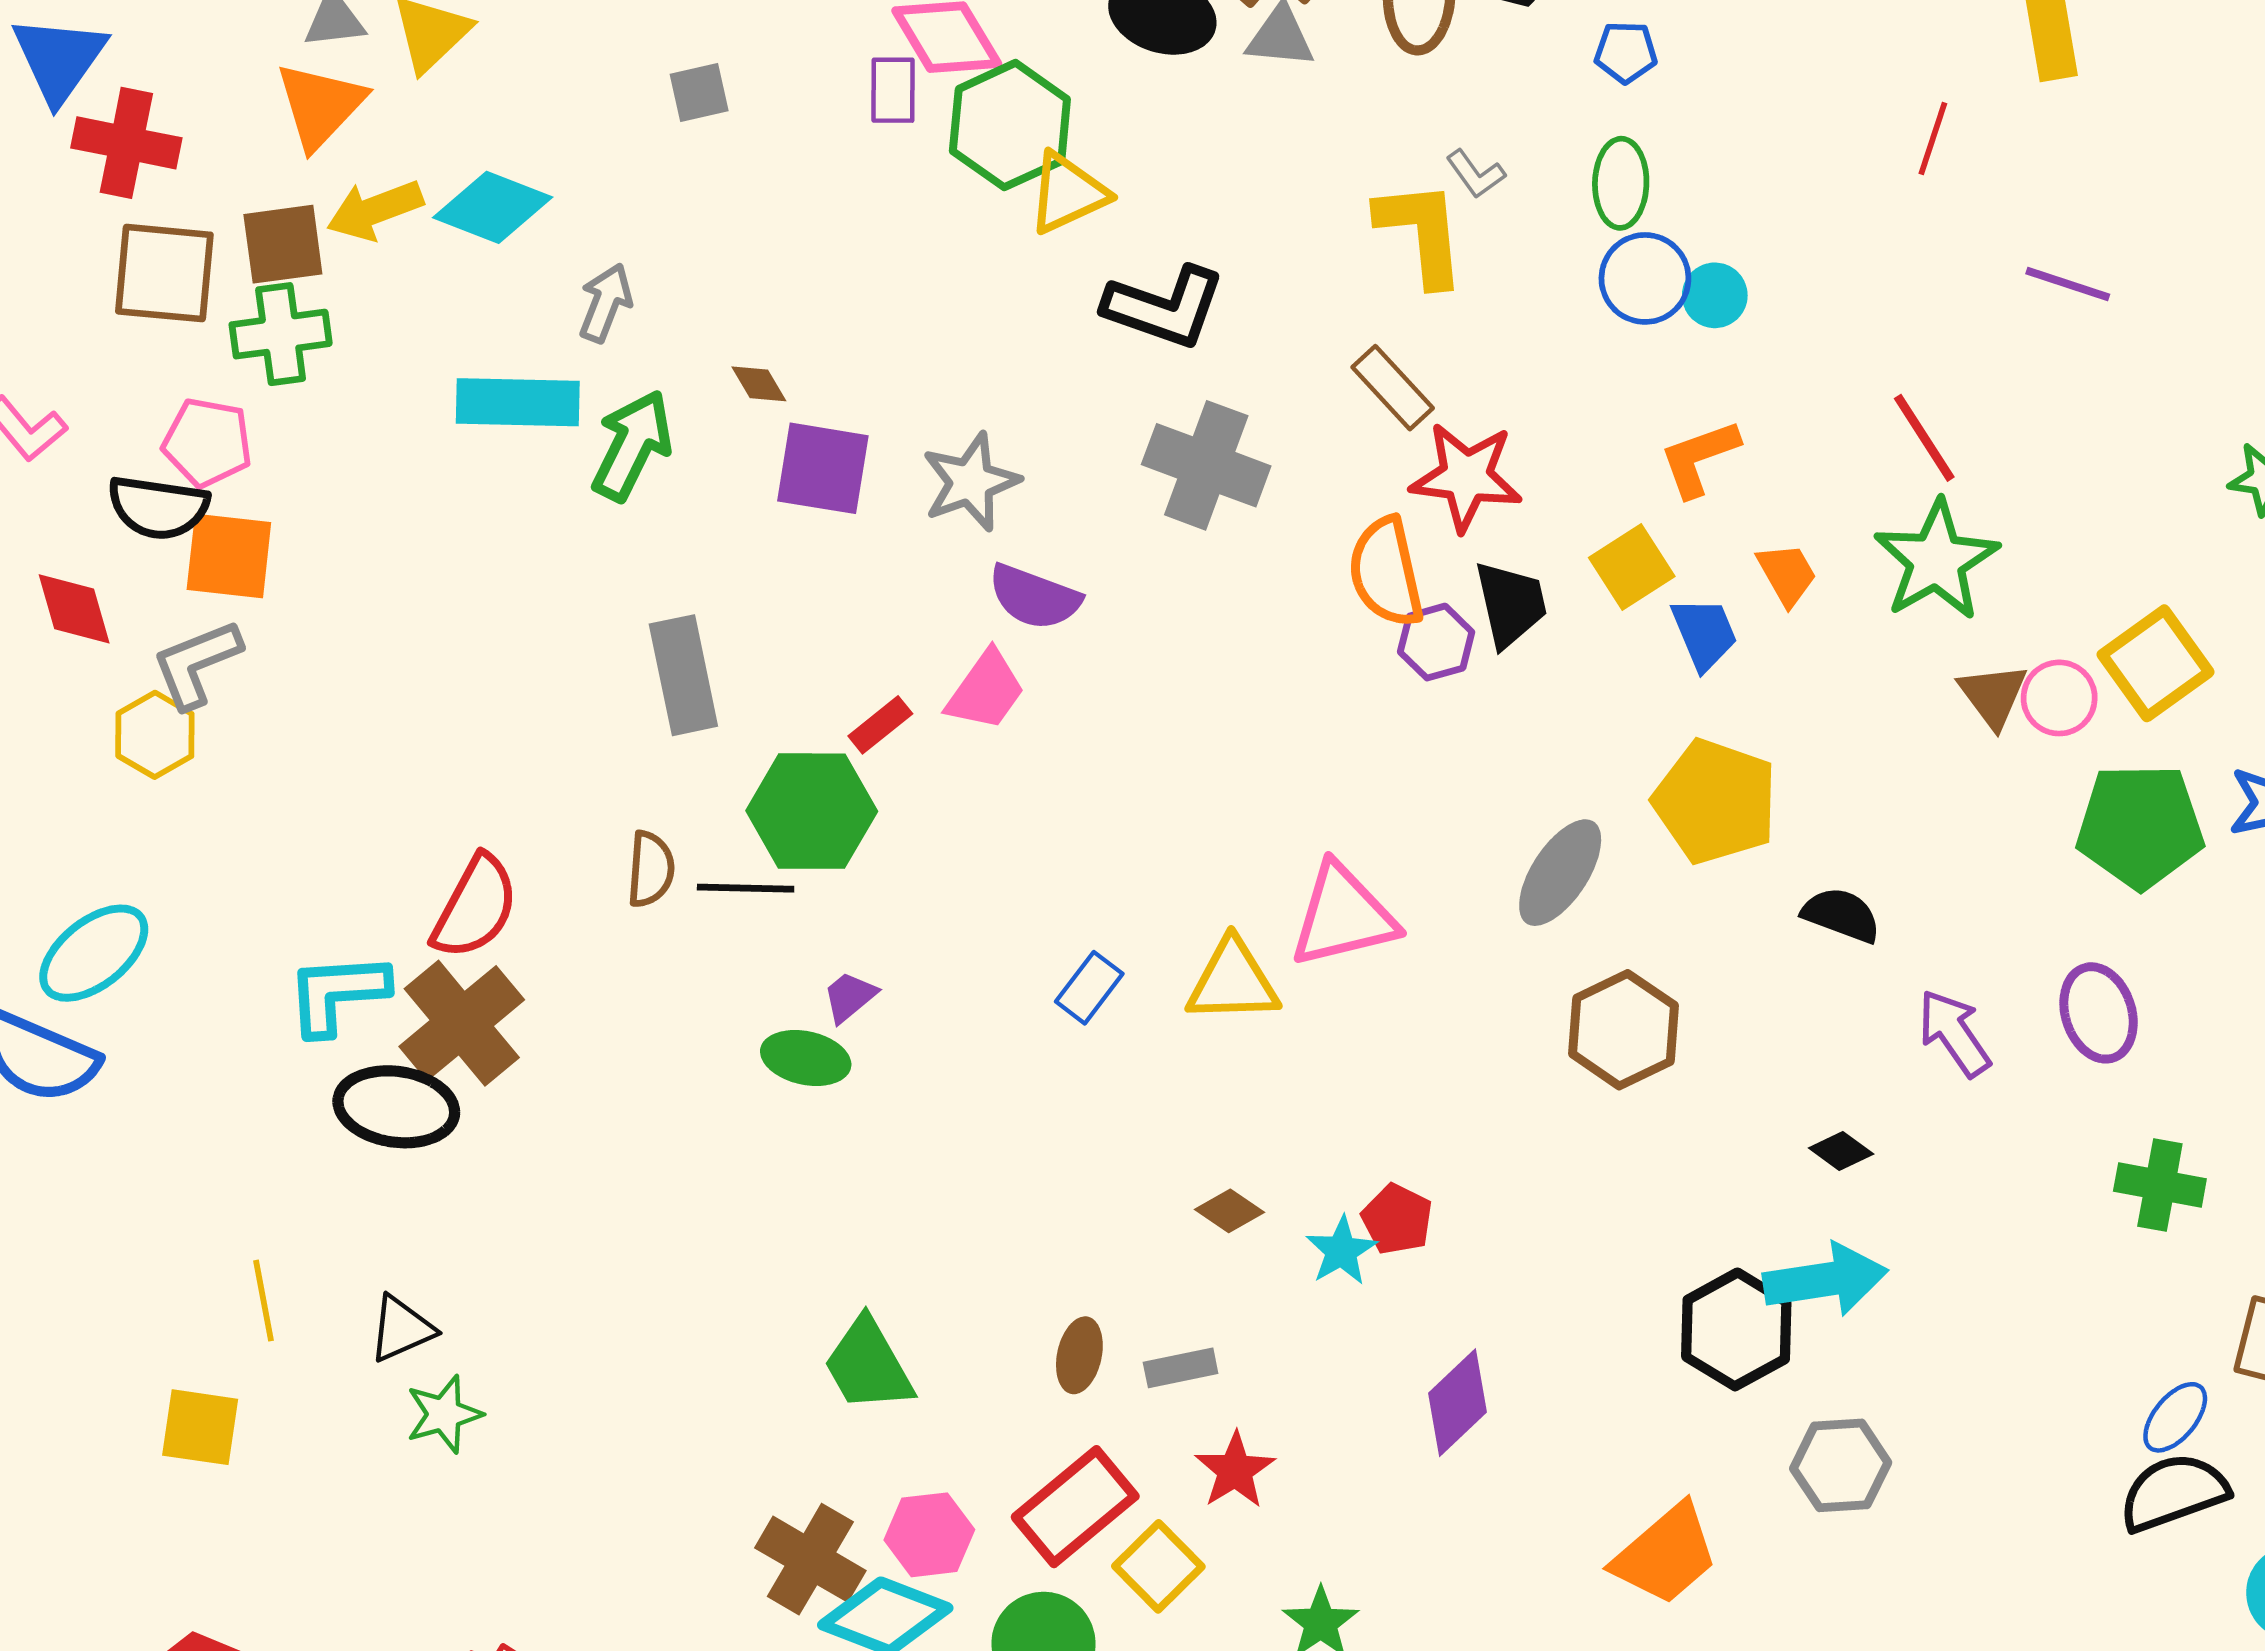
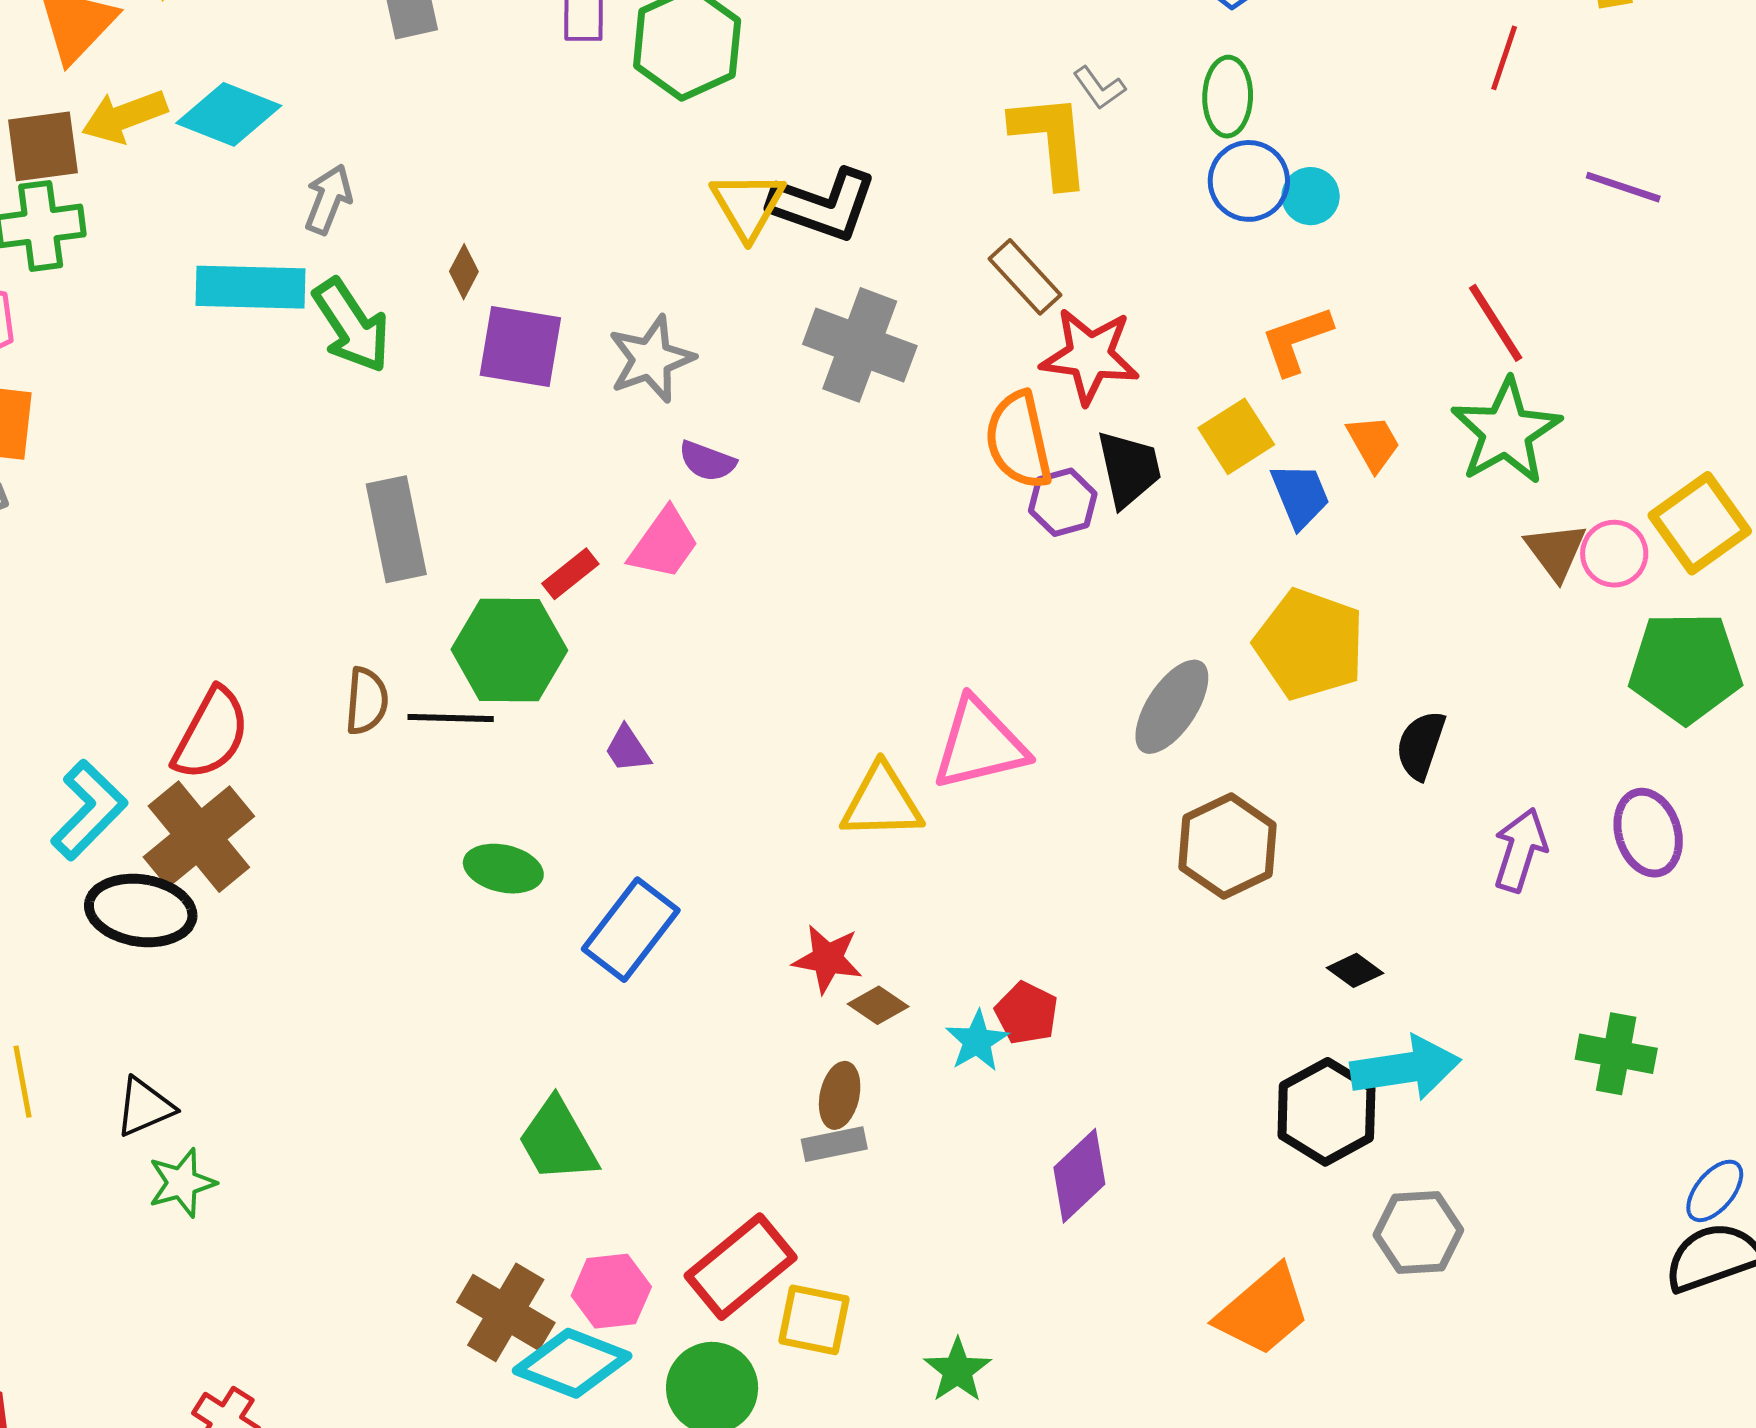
yellow triangle: (1068, 193) -> (748, 205), moved, turned -36
brown diamond: (759, 384) -> (464, 272), turned 58
green arrow: (632, 445) -> (352, 326), turned 120
purple semicircle: (1034, 597) -> (707, 461), size x0.7
black semicircle: (1841, 915) -> (1421, 745), turned -92
blue rectangle: (1089, 988) -> (631, 930), moved, size x1.6
cyan L-shape: (337, 994) -> (89, 810), turned 138
purple trapezoid: (850, 997) -> (627, 749), moved, turned -84
purple arrow: (1954, 1033) -> (1520, 850), turned 52
black diamond: (1841, 1151) -> (1355, 970), moved
green cross: (2160, 1185) -> (1616, 1054), moved
brown ellipse: (1079, 1355) -> (840, 1095), moved
red star: (1235, 1470) -> (827, 959), moved, turned -30
yellow square: (1158, 1566) -> (814, 1320), turned -34

